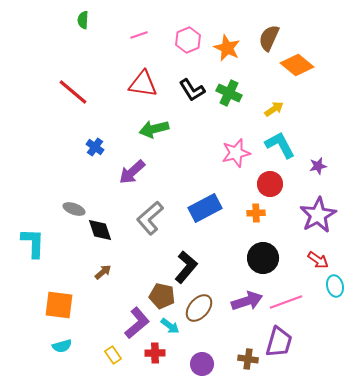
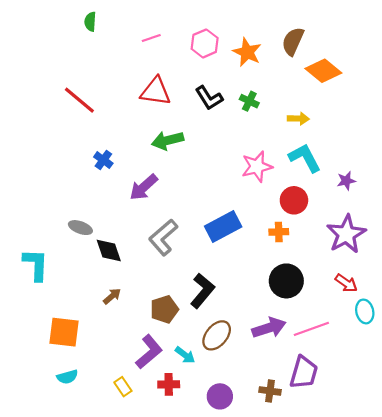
green cross: (229, 93) -> (249, 101), size x0.7
yellow arrow: (274, 109) -> (298, 119), turned 36
brown pentagon: (162, 296) -> (164, 309), moved, turned -30

